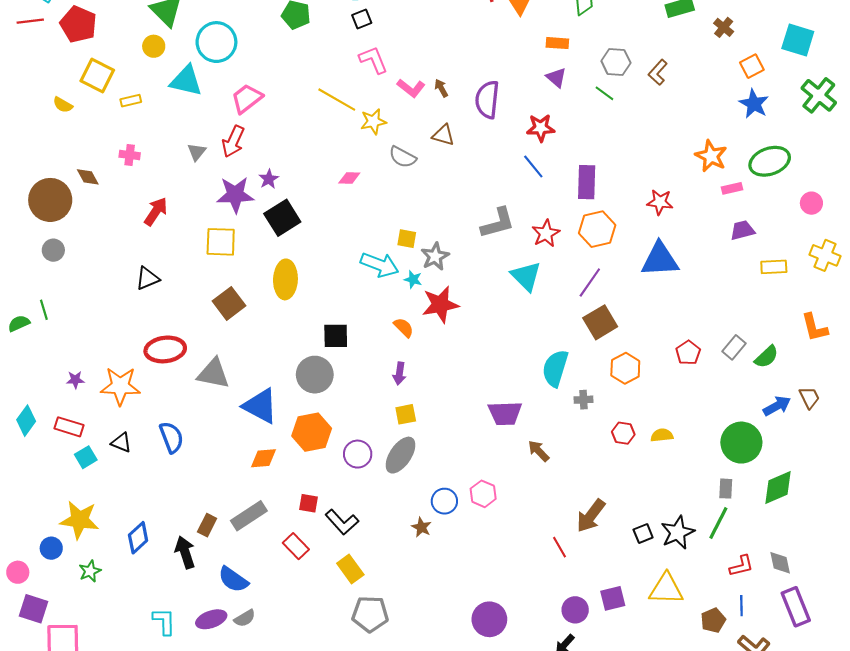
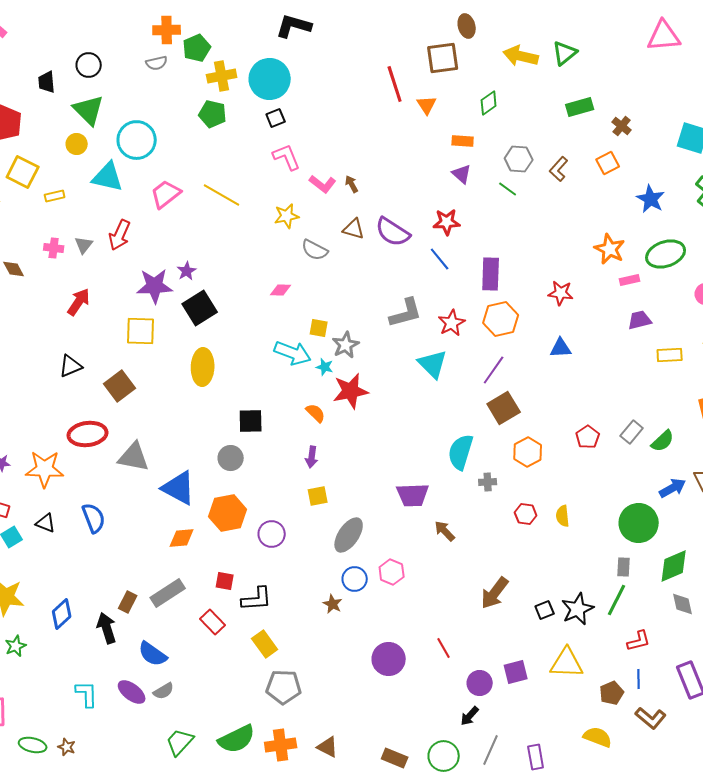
orange square: (752, 66) -> (608, 163), moved
yellow line: (337, 100) -> (222, 195), moved
purple semicircle: (487, 100) -> (393, 232), moved, turned -63
red arrow: (233, 141) -> (120, 235), moved
gray triangle: (197, 152) -> (84, 245), moved
pink diamond: (349, 178) -> (281, 290), moved
blue triangle: (660, 260) -> (561, 348), size x0.6
brown square: (229, 303) -> (120, 386), moved
gray circle: (315, 375) -> (231, 458), size x0.7
yellow semicircle: (662, 435) -> (563, 516), turned -90
gray ellipse: (400, 455) -> (349, 535), moved
black L-shape: (342, 522) -> (257, 599), turned -52
red line: (559, 547) -> (444, 648), moved
gray diamond: (780, 563) -> (683, 604), moved
purple ellipse: (211, 619) -> (132, 692), turned 56
purple circle: (489, 619) -> (389, 659), moved

